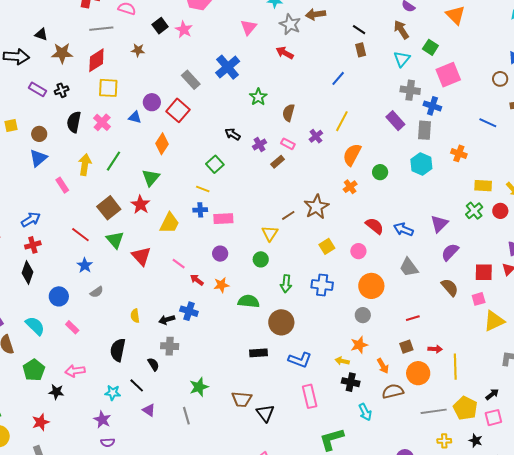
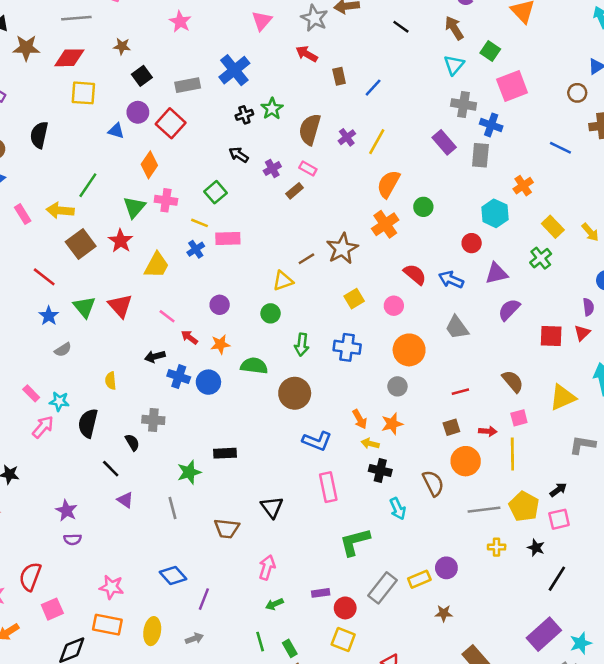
black square: (160, 26) -> (142, 76), moved
brown rectangle: (361, 50) -> (339, 76), moved
red diamond: (96, 60) -> (69, 58), turned 30
gray rectangle: (191, 80) -> (188, 85), turned -60
black cross: (62, 90) -> (244, 115), moved
brown semicircle: (289, 113) -> (310, 129), size x1.4
pink cross: (102, 122) -> (166, 200), moved, turned -36
purple cross: (316, 136) -> (347, 137), moved
orange cross: (459, 153) -> (523, 186), turned 35
cyan hexagon: (421, 164) -> (495, 213), moved
yellow arrow: (85, 165) -> (60, 211), moved, turned -95
yellow rectangle: (483, 186) -> (553, 227), turned 42
orange cross: (350, 187) -> (385, 224), size x1.5
blue cross: (200, 210) -> (196, 249), turned -32
red circle: (500, 211) -> (472, 243), moved
pink rectangle: (223, 219) -> (228, 239), moved
purple triangle: (439, 224) -> (496, 273), turned 30
yellow triangle: (270, 233) -> (283, 281), turned 36
green triangle: (115, 240) -> (84, 307), moved
brown semicircle: (450, 287) -> (513, 381), moved
blue circle: (59, 296) -> (208, 382), moved
pink square: (479, 299) -> (519, 418), moved
black arrow: (167, 320) -> (155, 357), moved
black rectangle: (258, 353) -> (225, 453), moved
orange arrow: (383, 366) -> (360, 419), moved
pink arrow: (75, 371) -> (43, 427), moved, turned 138
brown semicircle: (393, 391) -> (433, 483), turned 75
cyan star: (113, 393) -> (59, 401), moved
brown trapezoid: (242, 399) -> (227, 529), moved

